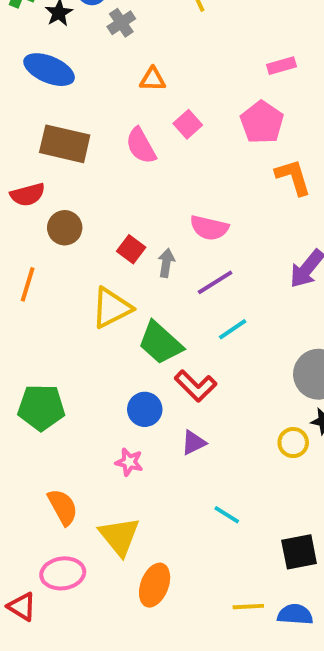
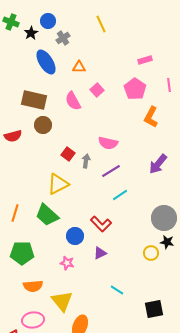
blue ellipse: (49, 70) -> (46, 62), moved, turned 35
orange L-shape: (293, 177) -> (151, 117), turned -135
red semicircle: (28, 195) -> (13, 136), moved
brown circle: (65, 228) -> (43, 125), moved
orange line: (28, 284) -> (15, 213), moved
green trapezoid: (160, 343) -> (47, 215), moved
green pentagon: (41, 407) -> (22, 253), moved
orange semicircle: (63, 507) -> (33, 286), turned 114

